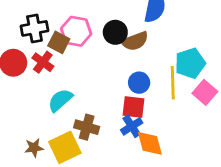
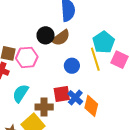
pink hexagon: (76, 31) -> (27, 57), moved
red square: (134, 107) -> (62, 94), moved
orange diamond: (150, 143) -> (91, 106), turned 45

